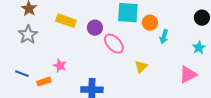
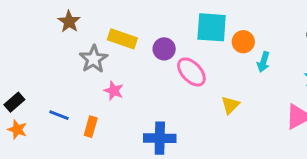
gray star: (28, 35) -> (94, 59), moved
pink star: (60, 66) -> (114, 91), moved
orange rectangle: (44, 82) -> (91, 127), turned -56

